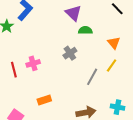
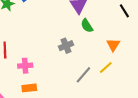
green semicircle: (85, 30) -> (87, 26), turned -136
pink cross: (33, 63) -> (25, 66), moved

